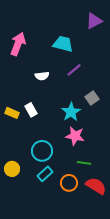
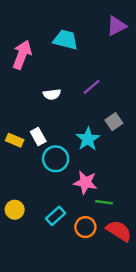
cyan trapezoid: (63, 44) -> (66, 40), moved
pink star: (75, 136) -> (85, 182), moved
cyan circle: (42, 151) -> (56, 159), moved

